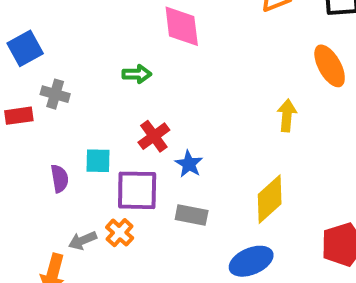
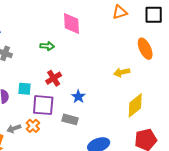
yellow arrow: (287, 115) -> (122, 72), turned -112
blue star: (189, 164) -> (78, 97), moved
yellow diamond: (270, 199) -> (135, 105), moved

